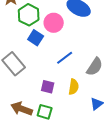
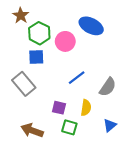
blue square: (36, 38) -> (36, 57), moved, turned -35
green square: (45, 112) -> (69, 127), moved

